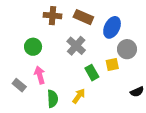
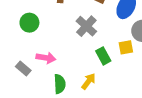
green circle: (33, 47) -> (29, 23), moved
pink arrow: (40, 75) -> (46, 58), turned 114

